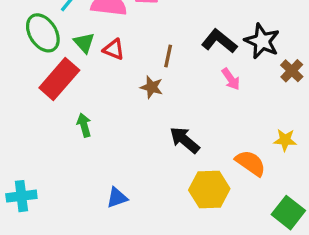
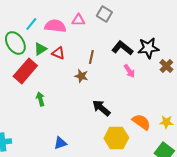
black star: (262, 41) -> (148, 48), turned -30
green triangle: (84, 43) -> (40, 49), turned 40
yellow star: (285, 140) -> (166, 122), moved

